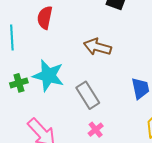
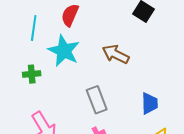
cyan star: (48, 76) -> (64, 51), moved

